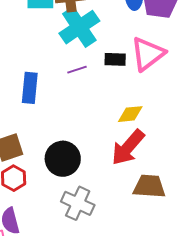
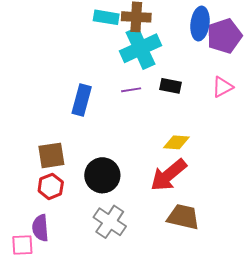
pink triangle: (148, 54) -> (223, 87), moved, size x0.6

